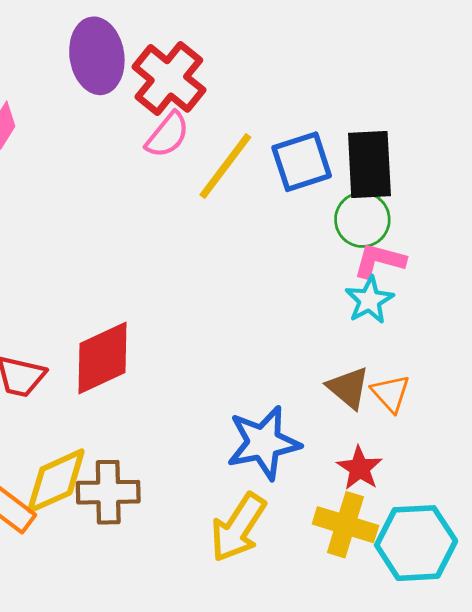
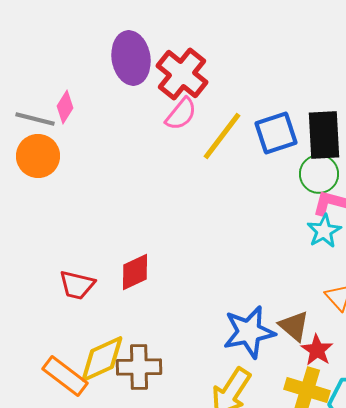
red diamond: (103, 358) -> (135, 272), size x0.7
brown triangle: (348, 388) -> (294, 326), moved

